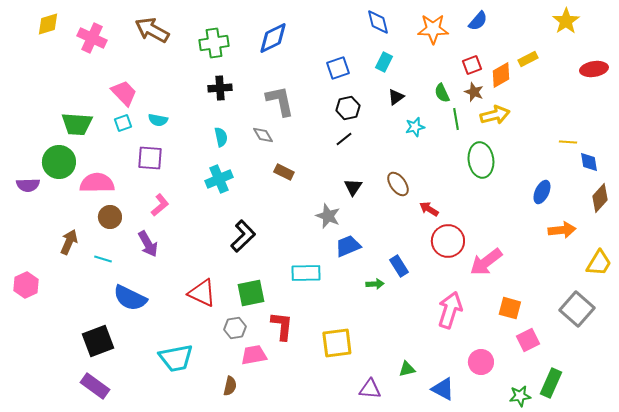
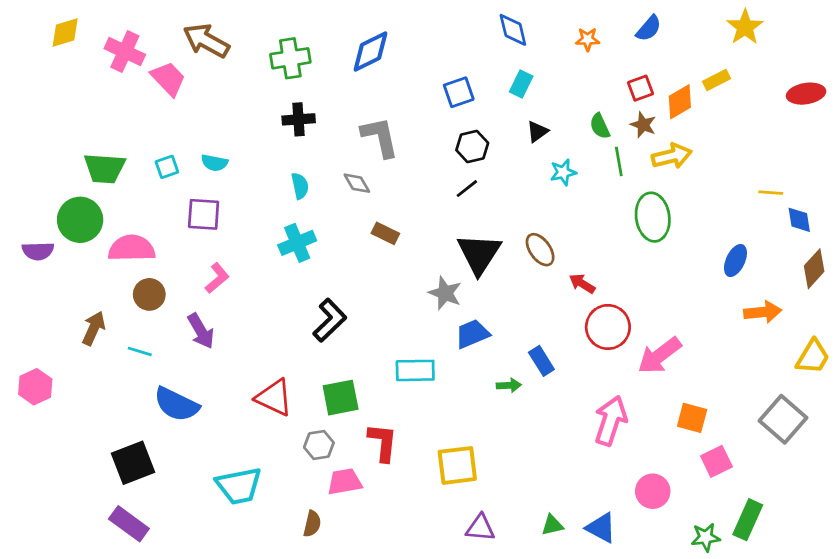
yellow star: (566, 21) -> (745, 27), moved
orange star: (433, 29) -> (588, 39), size x0.6
pink trapezoid: (124, 93) -> (168, 79), moved
black triangle: (353, 187) -> (479, 254), size x1.8
green triangle: (407, 369) -> (552, 525), moved
purple triangle: (370, 389) -> (480, 528), moved

